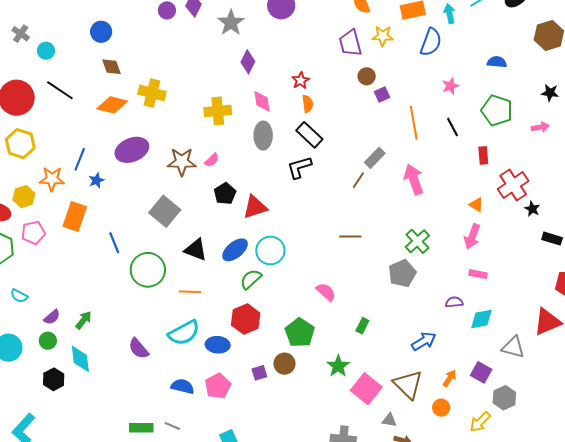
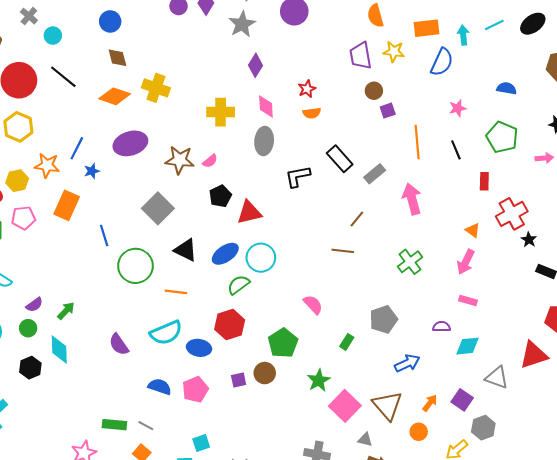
orange semicircle: (308, 104) -> (312, 113), turned 84
black rectangle: (309, 135) -> (340, 159), moved
brown line: (358, 180) -> (357, 219), moved
gray pentagon: (402, 273) -> (384, 319), moved

